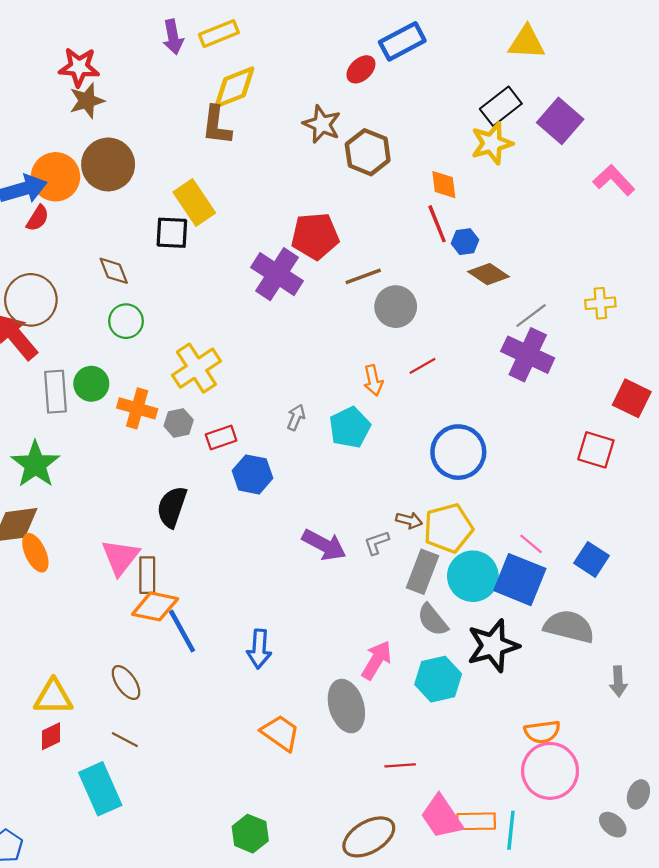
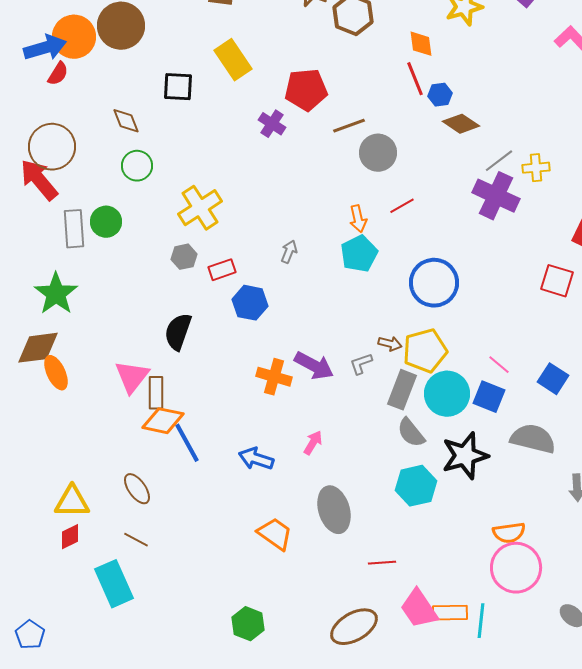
yellow rectangle: (194, 203) -> (233, 60), moved
purple cross: (277, 274) -> (272, 124), size x0.6
yellow cross: (600, 303) -> (536, 168), moved
orange cross: (137, 408) -> (274, 377), moved
cyan pentagon: (350, 427) -> (359, 254), moved
blue square: (520, 580) -> (489, 397), size x0.7
blue arrow: (259, 649) -> (256, 459), turned 104
pink arrow: (377, 660) -> (313, 443), moved, size x0.7

